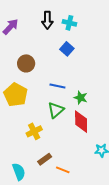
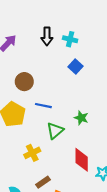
blue square: (67, 49) -> (76, 66), moved
blue line: (57, 86) -> (43, 106), moved
red diamond: (81, 122) -> (82, 160), moved

